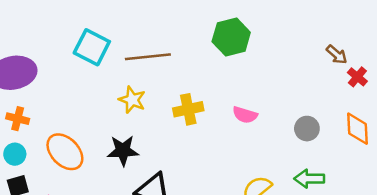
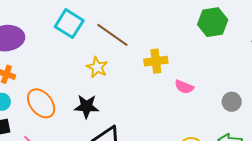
green hexagon: (231, 37) -> (213, 22), moved
brown line: (148, 57) -> (112, 35), turned 36
yellow cross: (188, 109) -> (156, 61), moved

